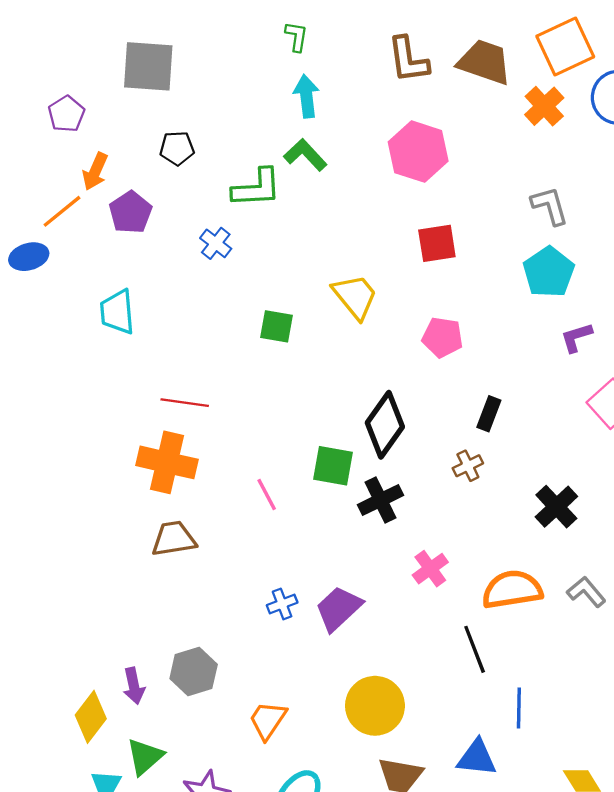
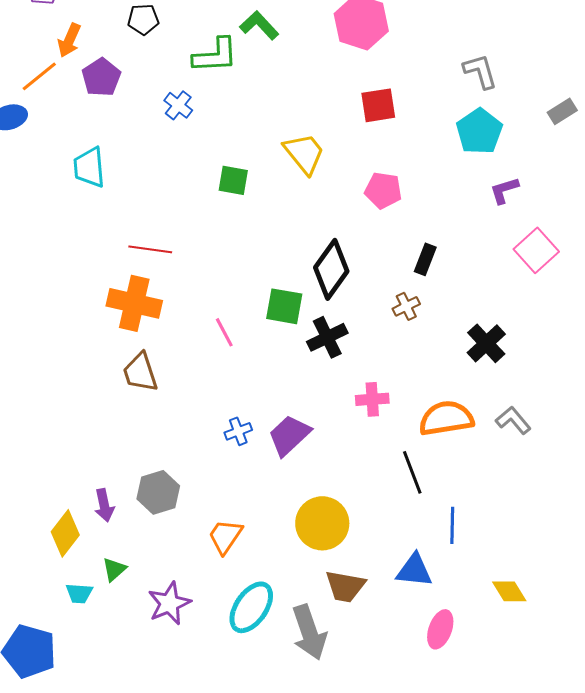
brown trapezoid: (174, 539) -> (140, 372), turned -99
pink cross: (430, 569) -> (372, 399), turned 32
green triangle: (145, 757) -> (114, 569), size x0.7

